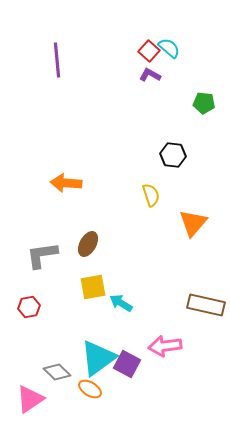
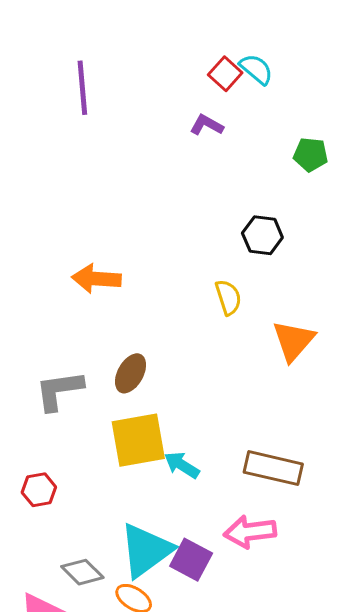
purple L-shape: (150, 75) -> (207, 125), moved
yellow square: (93, 287) -> (138, 440), size x1.4
brown rectangle: (206, 305) -> (273, 468), moved
red hexagon: (29, 307) -> (39, 490), moved

